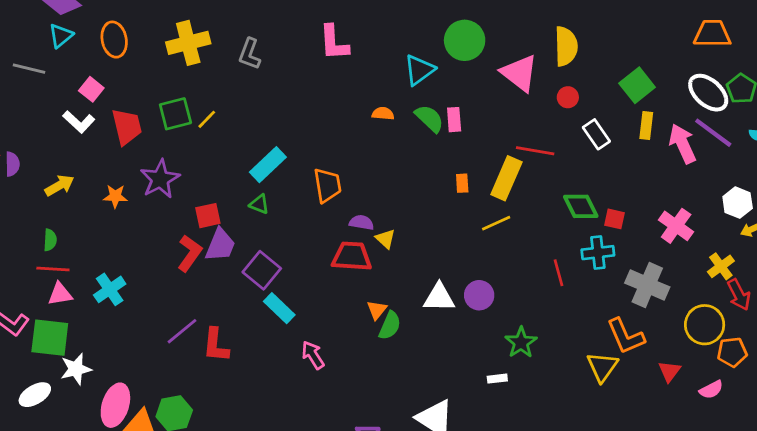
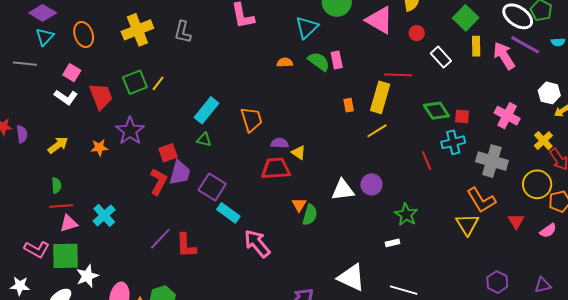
pink arrow: (313, 355) -> (257, 243), size x1.4

